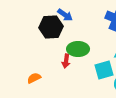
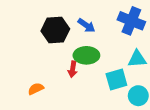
blue arrow: (65, 15) -> (86, 25), moved

